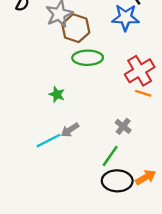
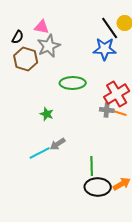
brown hexagon: (76, 28) -> (26, 59), moved
gray cross: (123, 126) -> (107, 110), moved, turned -32
green line: (110, 156) -> (92, 166), turned -36

